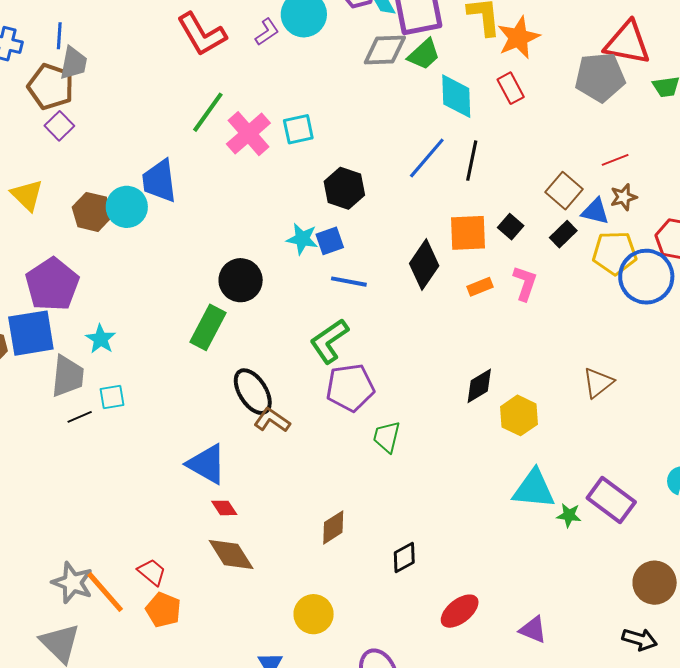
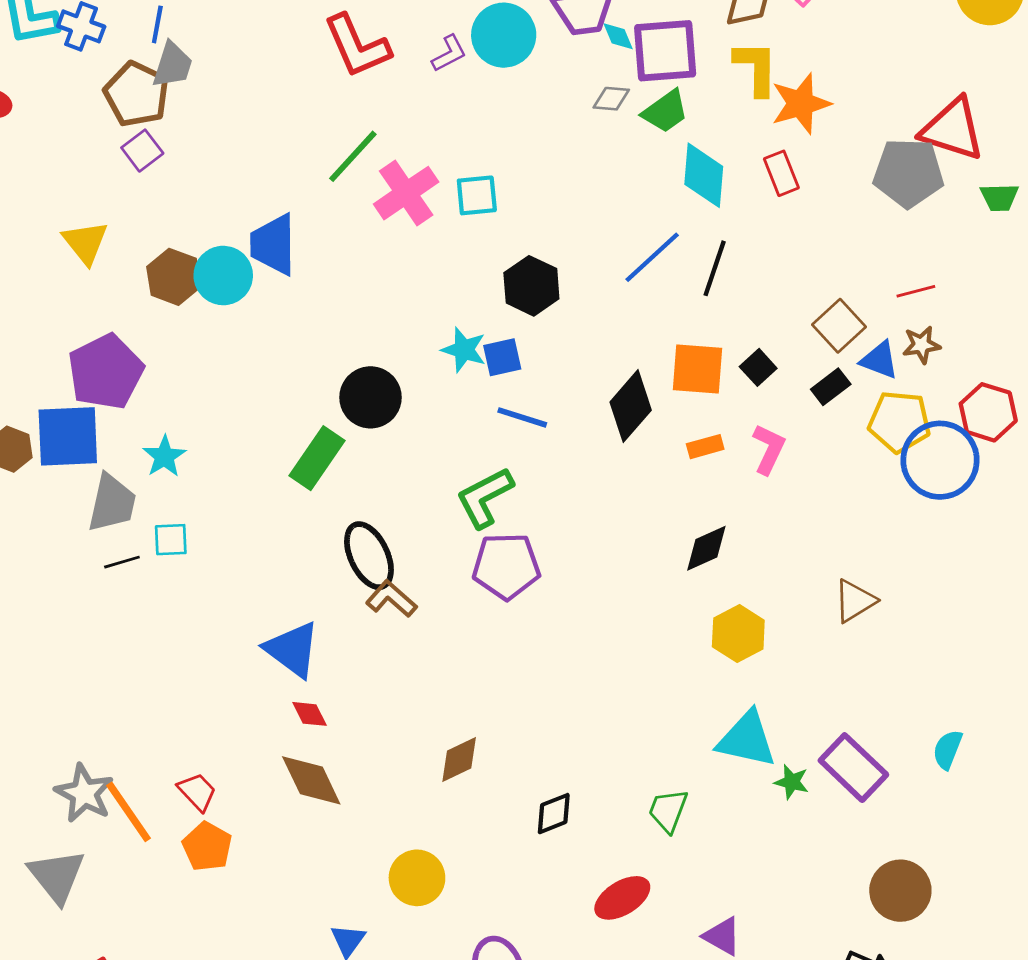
gray diamond: (385, 50) -> (611, 99), size x0.6
black diamond: (479, 386) -> (706, 548), moved
green trapezoid: (387, 437) -> (668, 811), moved

